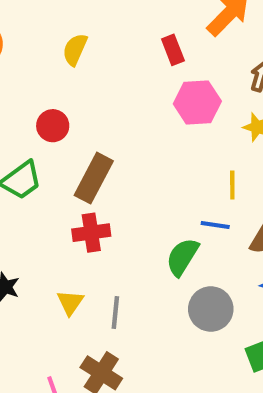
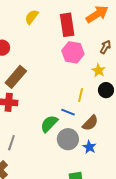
yellow semicircle: (75, 50) -> (32, 17), moved
red rectangle: (173, 50) -> (67, 25), size x1.6
gray circle: (211, 309) -> (68, 139), moved

